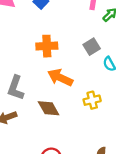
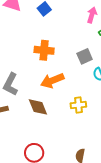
orange arrow: (60, 78) -> (52, 81), turned -55

